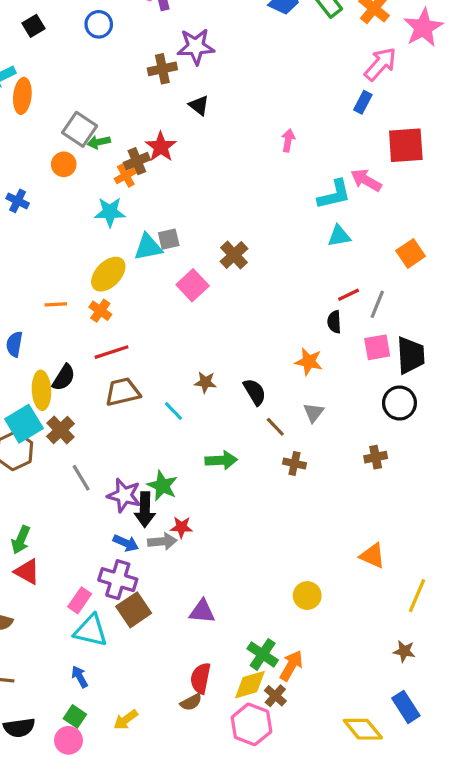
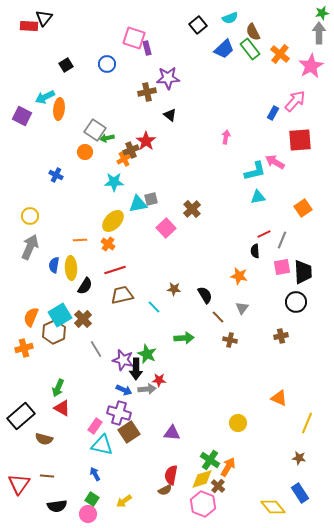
pink arrow: (380, 64) -> (295, 101), moved
yellow ellipse: (41, 390) -> (71, 268), moved

